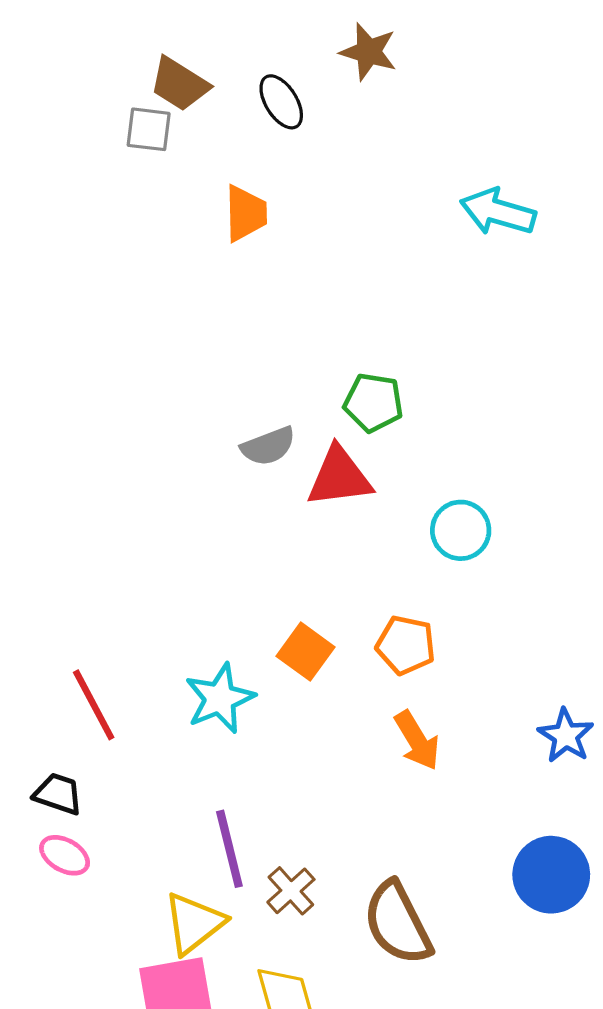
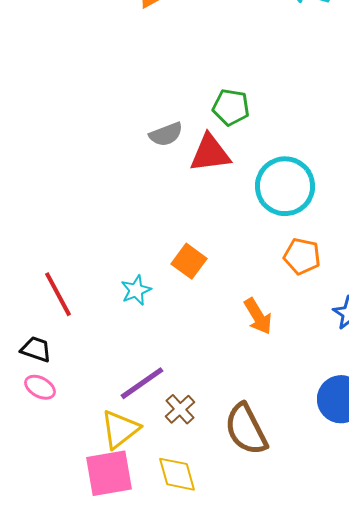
cyan circle: (461, 530) -> (285, 186), size x1.6
orange pentagon: (406, 645) -> (302, 256), moved
cyan star: (220, 698) -> (136, 290), size x0.7
purple line: (229, 849) -> (142, 383), turned 69

